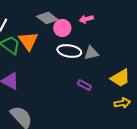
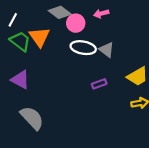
gray triangle: (91, 53) -> (107, 50), turned 49
purple rectangle: (84, 85) -> (99, 84), turned -48

